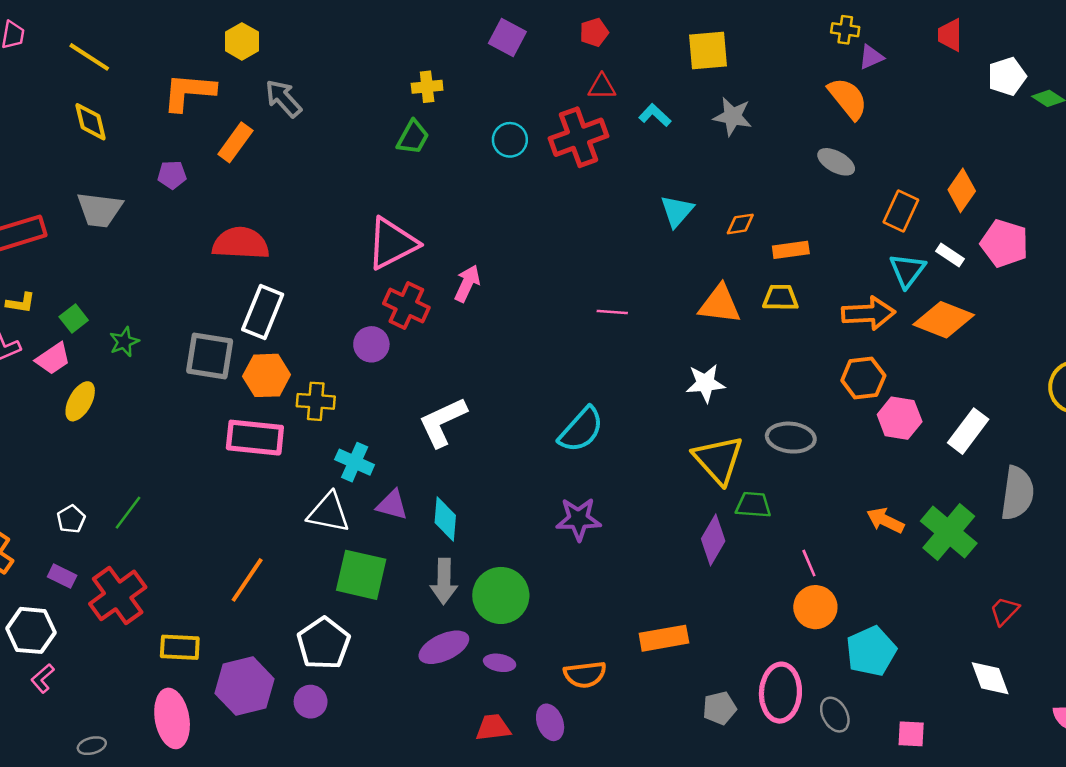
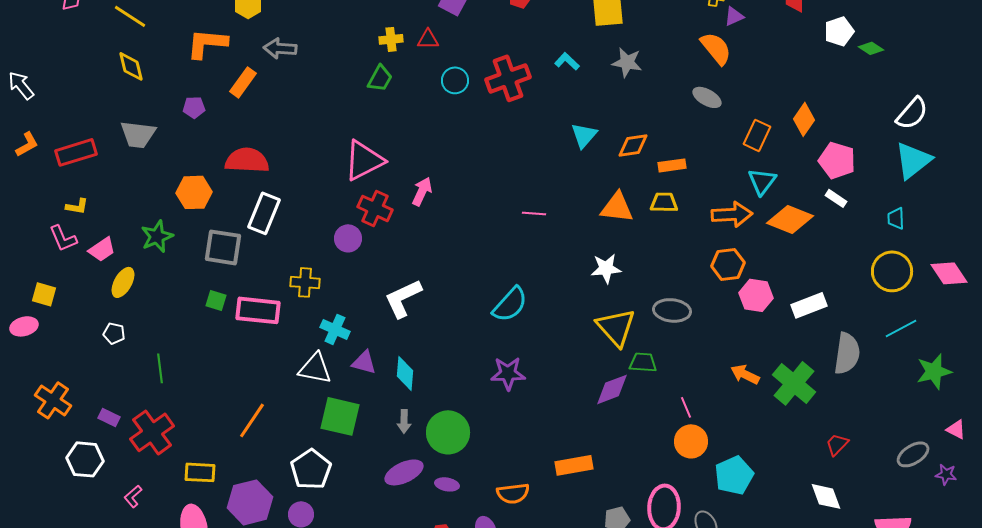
red triangle: (602, 87) -> (428, 39), moved
gray arrow: (283, 98) -> (280, 48), turned -44
orange diamond: (740, 224) -> (633, 145), size x1.4
white rectangle: (950, 255) -> (836, 198), moved
green square: (74, 318) -> (216, 300), moved, turned -35
green star: (124, 342) -> (157, 236), size x1.4
orange hexagon: (267, 375) -> (194, 192), moved
white rectangle: (968, 431) -> (809, 305), turned 32
green line: (128, 513) -> (160, 368), turned -44
white pentagon: (71, 519) -> (114, 333), moved, turned -30
purple diamond: (713, 540) -> (612, 389), turned 39
gray arrow: (444, 581) -> (404, 421), size x0.7
pink L-shape: (43, 678) -> (133, 496), moved

